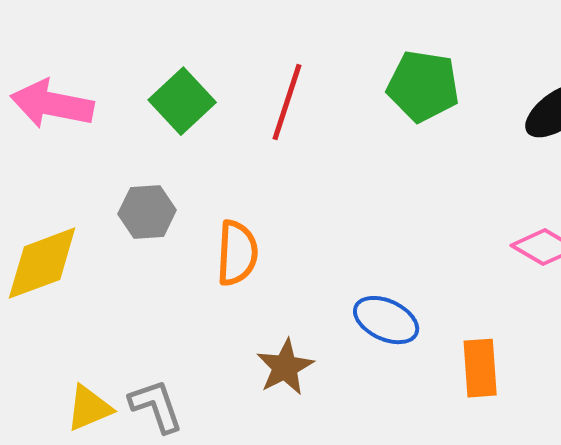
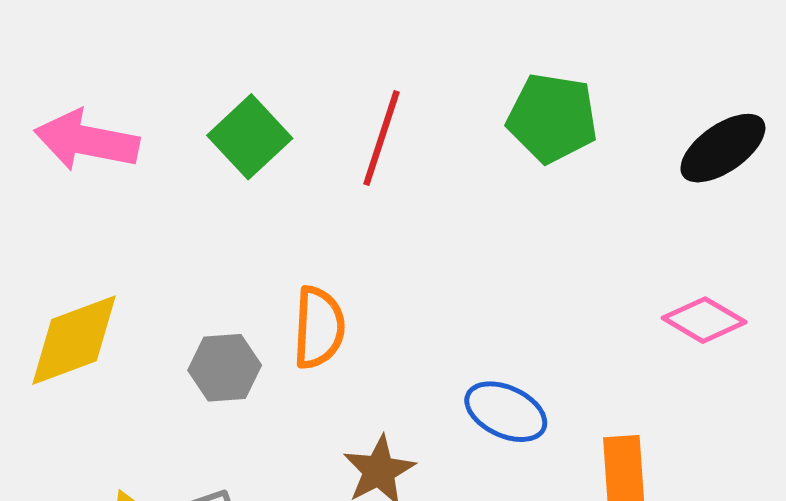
gray hexagon: (147, 212) -> (225, 368), moved

